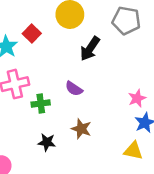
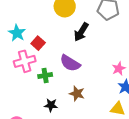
red square: (32, 34) -> (38, 43), moved
purple semicircle: (74, 89) -> (70, 63), size x1.5

